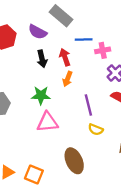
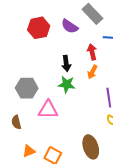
black arrow: (42, 59) -> (66, 63), moved
pink triangle: (47, 122) -> (48, 110), moved

